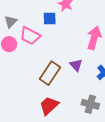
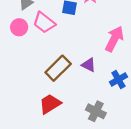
purple triangle: (76, 65) -> (89, 65), turned -32

